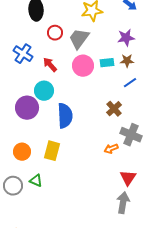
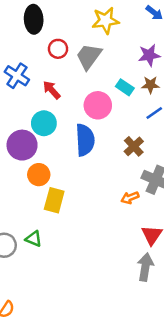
cyan rectangle: (107, 63) -> (125, 87), turned 40
pink circle: (83, 66) -> (98, 105), moved
blue semicircle: (65, 116) -> (85, 140), moved
orange circle: (22, 152) -> (39, 175), moved

